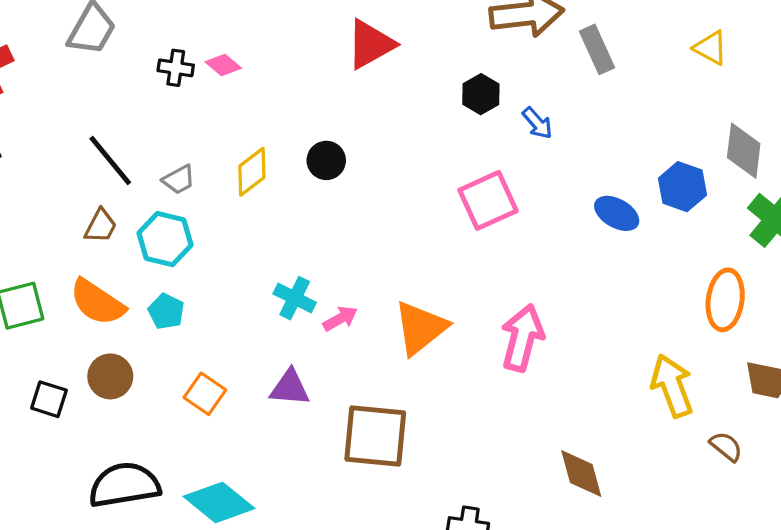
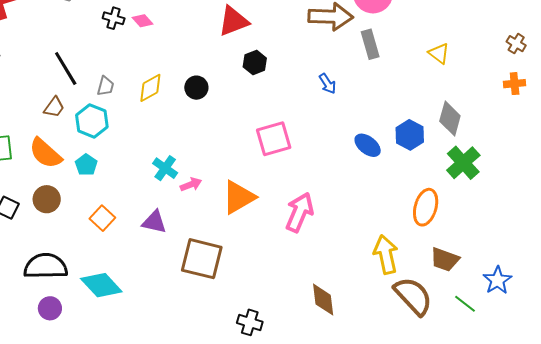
black hexagon: (481, 94) -> (255, 62), moved
gray trapezoid: (179, 180) -> (105, 86), turned -55
pink square: (488, 200) -> (274, 139), moved
brown semicircle: (726, 446) -> (413, 296), size x2.0

